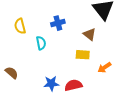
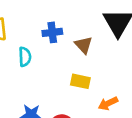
brown triangle: (90, 34) -> (84, 45), moved

